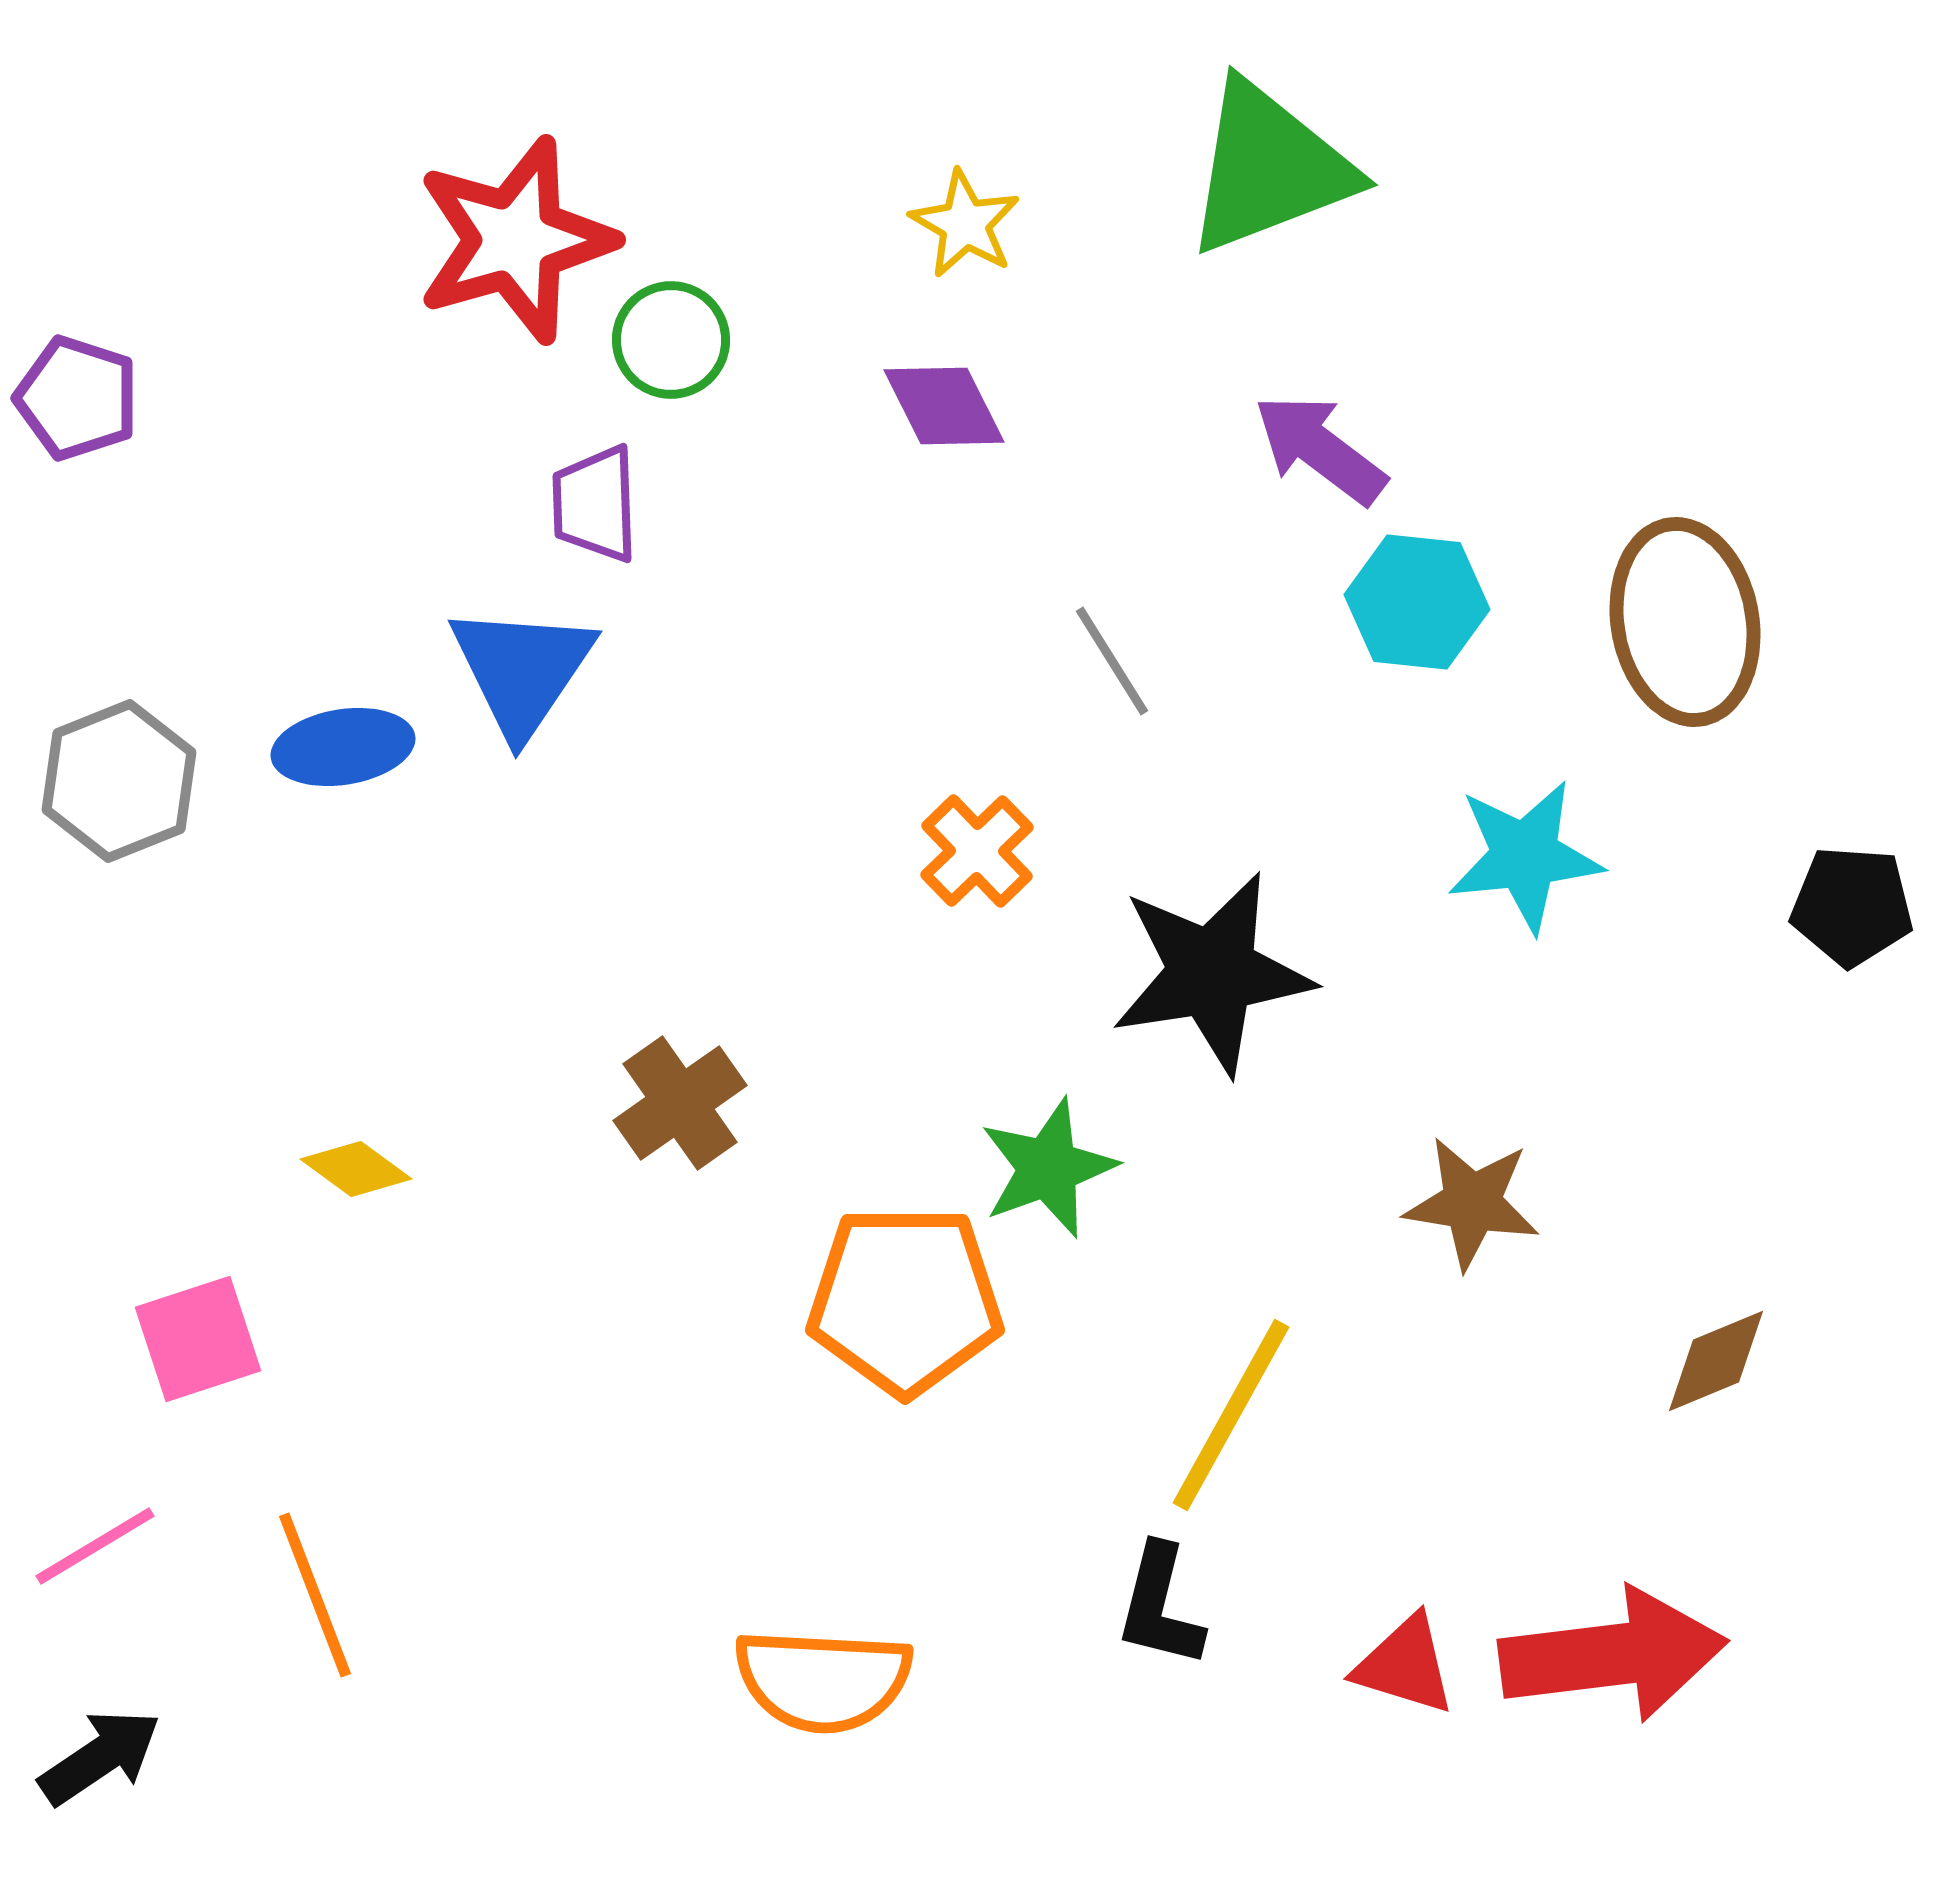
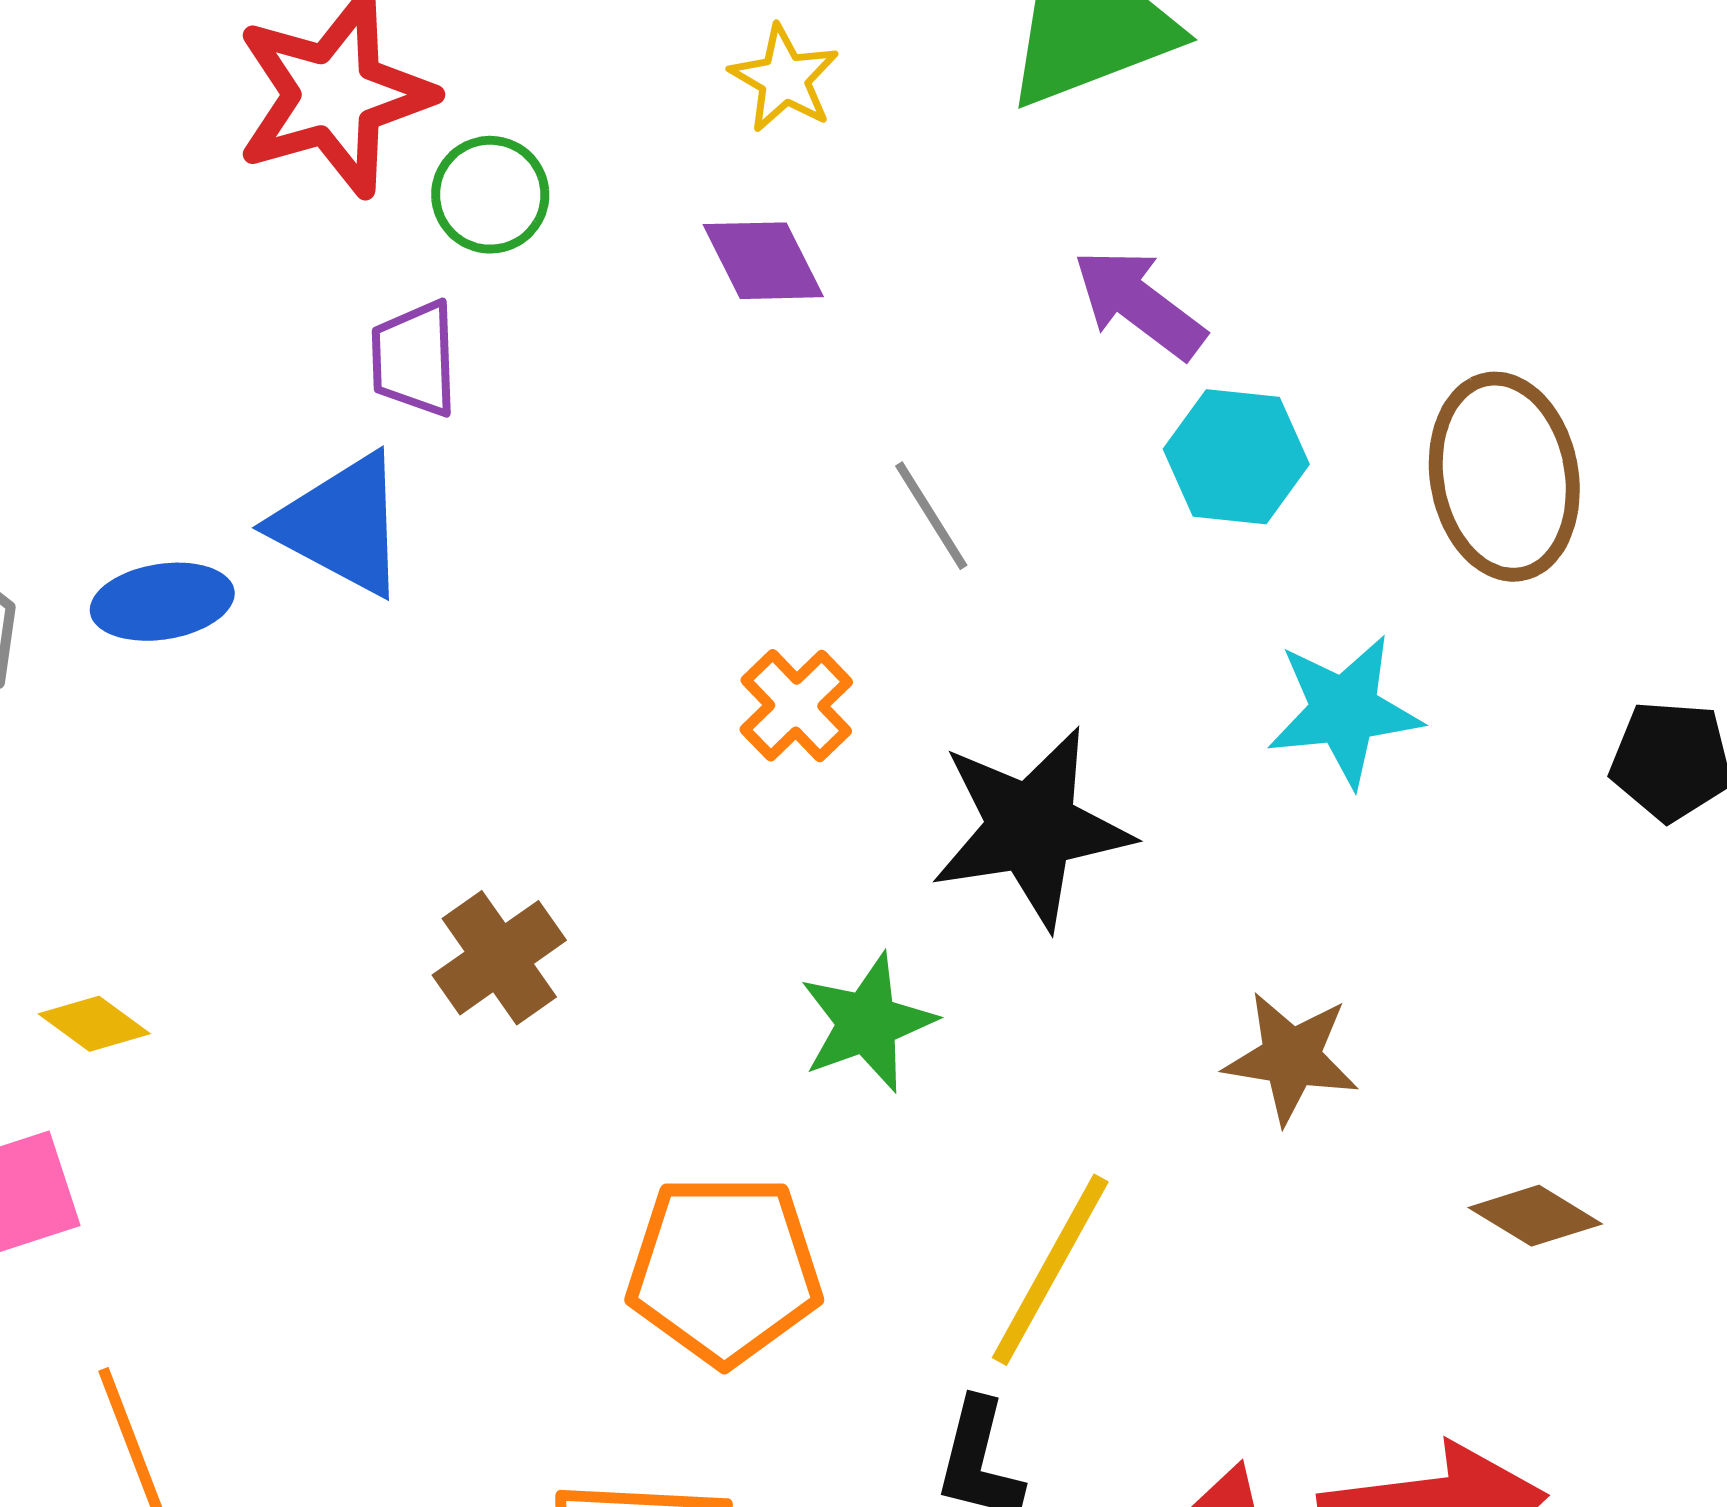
blue triangle: (522, 670) -> (341, 525), turned -36
yellow diamond: (356, 1169) -> (94, 1024), moved
orange pentagon: (905, 1300) -> (724, 1270), moved
brown diamond: (1716, 1361) -> (1535, 1216), turned 54

